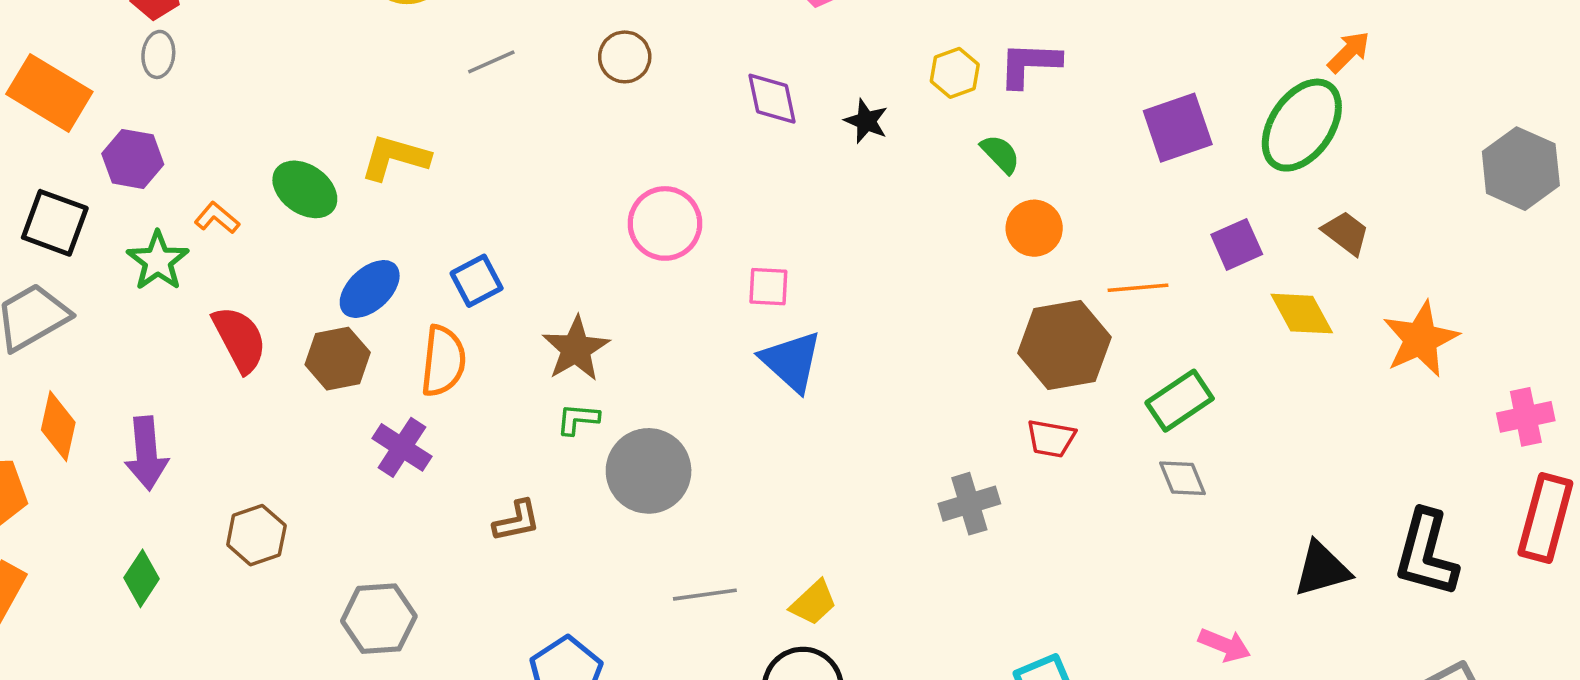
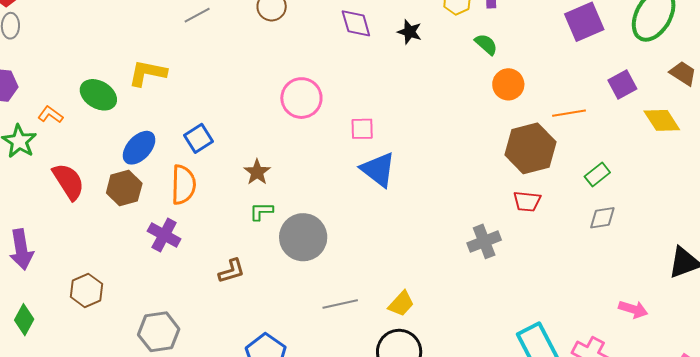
brown star: (576, 349) -> (257, 172), size x0.7
green rectangle: (1180, 401) -> (597, 175), size x0.7
gray diamond: (1182, 478) -> (602, 218), turned -72

